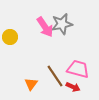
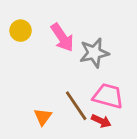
gray star: (62, 24) -> (94, 53), moved
yellow circle: (10, 37) -> (21, 31), moved

